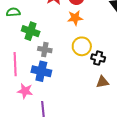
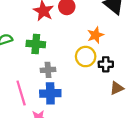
orange star: (75, 18) -> (95, 35), moved
green cross: (31, 31) -> (36, 44), moved

